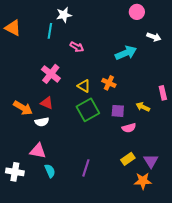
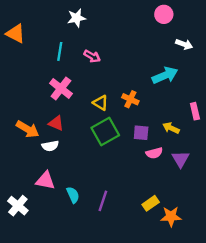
cyan line: (50, 31) -> (60, 51), moved
cyan arrow: (126, 53) -> (165, 75), moved
yellow rectangle: (128, 159) -> (151, 203), moved
purple triangle: (151, 161) -> (181, 159), moved
cyan semicircle: (50, 171) -> (73, 195), moved
white cross: (15, 172) -> (18, 206), turned 30

